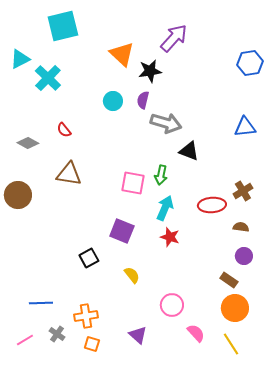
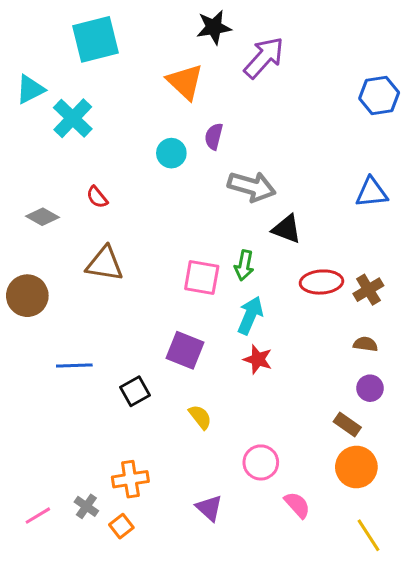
black star: (150, 71) -> (214, 27), moved
purple semicircle: (143, 100) -> (214, 136), moved
red ellipse: (212, 205) -> (321, 282), moved
blue line: (41, 303) -> (74, 365), moved
orange square: (92, 344) -> (121, 526), moved, turned 35
yellow line: (231, 344) -> (368, 535), moved

